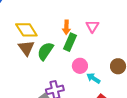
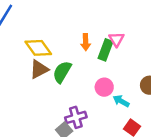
green rectangle: (70, 42) -> (105, 50), moved
brown triangle: (26, 48) -> (39, 69), turned 42

